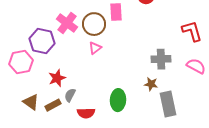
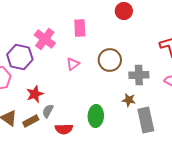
pink rectangle: (116, 12) -> (80, 28), moved
brown circle: (94, 24) -> (110, 60), moved

